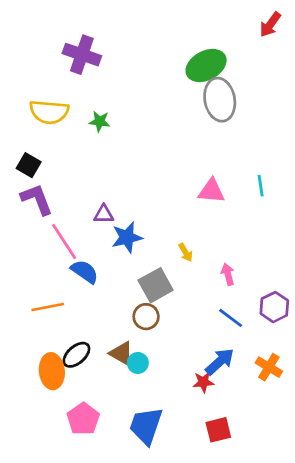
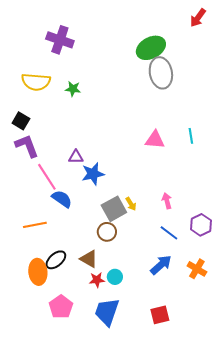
yellow arrow: (186, 252) -> (131, 204), moved
cyan circle: (138, 363) -> (115, 277), moved
red star: (203, 382) -> (97, 280), moved

